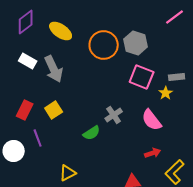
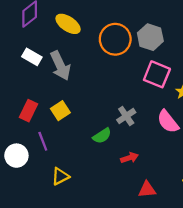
red arrow: (153, 153) -> (129, 158), moved
yellow triangle: (68, 173) -> (60, 176), moved

